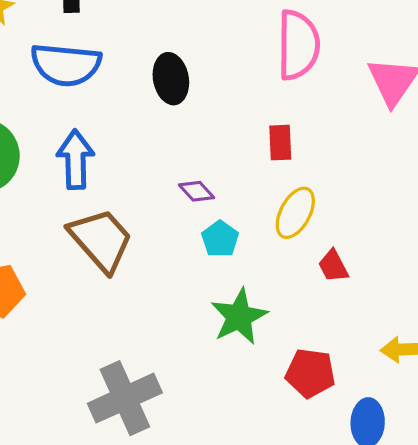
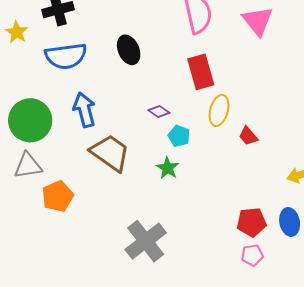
red rectangle: (280, 143) -> (201, 72), size x1.6
green star: (239, 317) -> (168, 168), moved, size x0.7
red pentagon: (310, 373) -> (251, 222), moved

